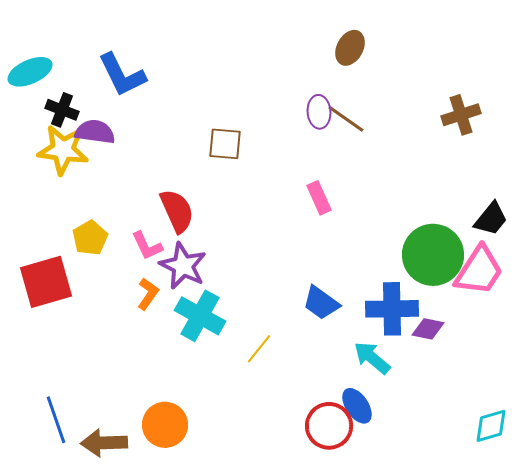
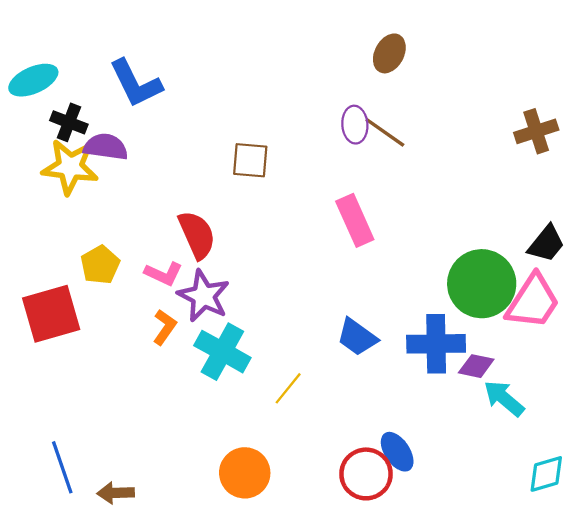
brown cross: (461, 115) -> (536, 131), moved
pink rectangle: (319, 198) -> (355, 220), size x1.4
pink L-shape: (147, 246) -> (164, 274), turned -40
cyan arrow: (372, 358) -> (504, 398), moved
orange circle: (165, 425) -> (245, 473), moved
brown arrow: (104, 443) -> (116, 493), size x0.7

